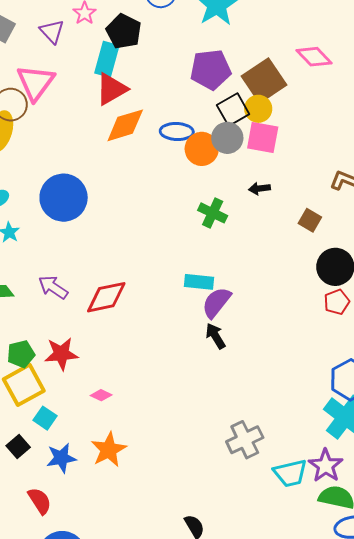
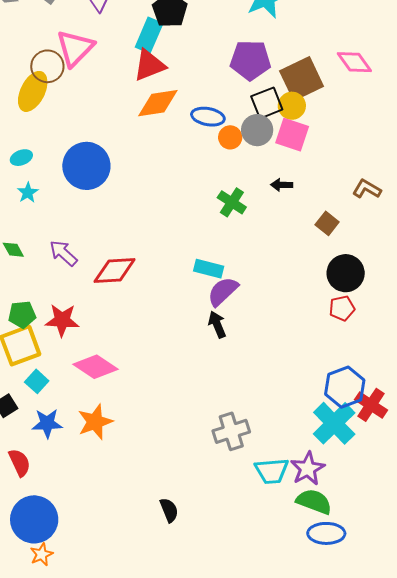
orange circle: (202, 149) -> (230, 137), size x0.7
pink diamond: (101, 395) -> (96, 367), size x2.0

